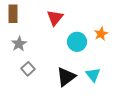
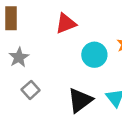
red triangle: (55, 18) -> (66, 23), turned 30

